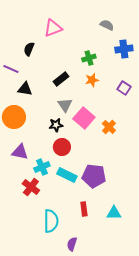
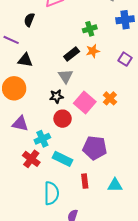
black rectangle: (61, 79) -> (72, 54), moved
pink square: (84, 118) -> (85, 102), moved
cyan rectangle: (67, 175) -> (63, 159), moved

